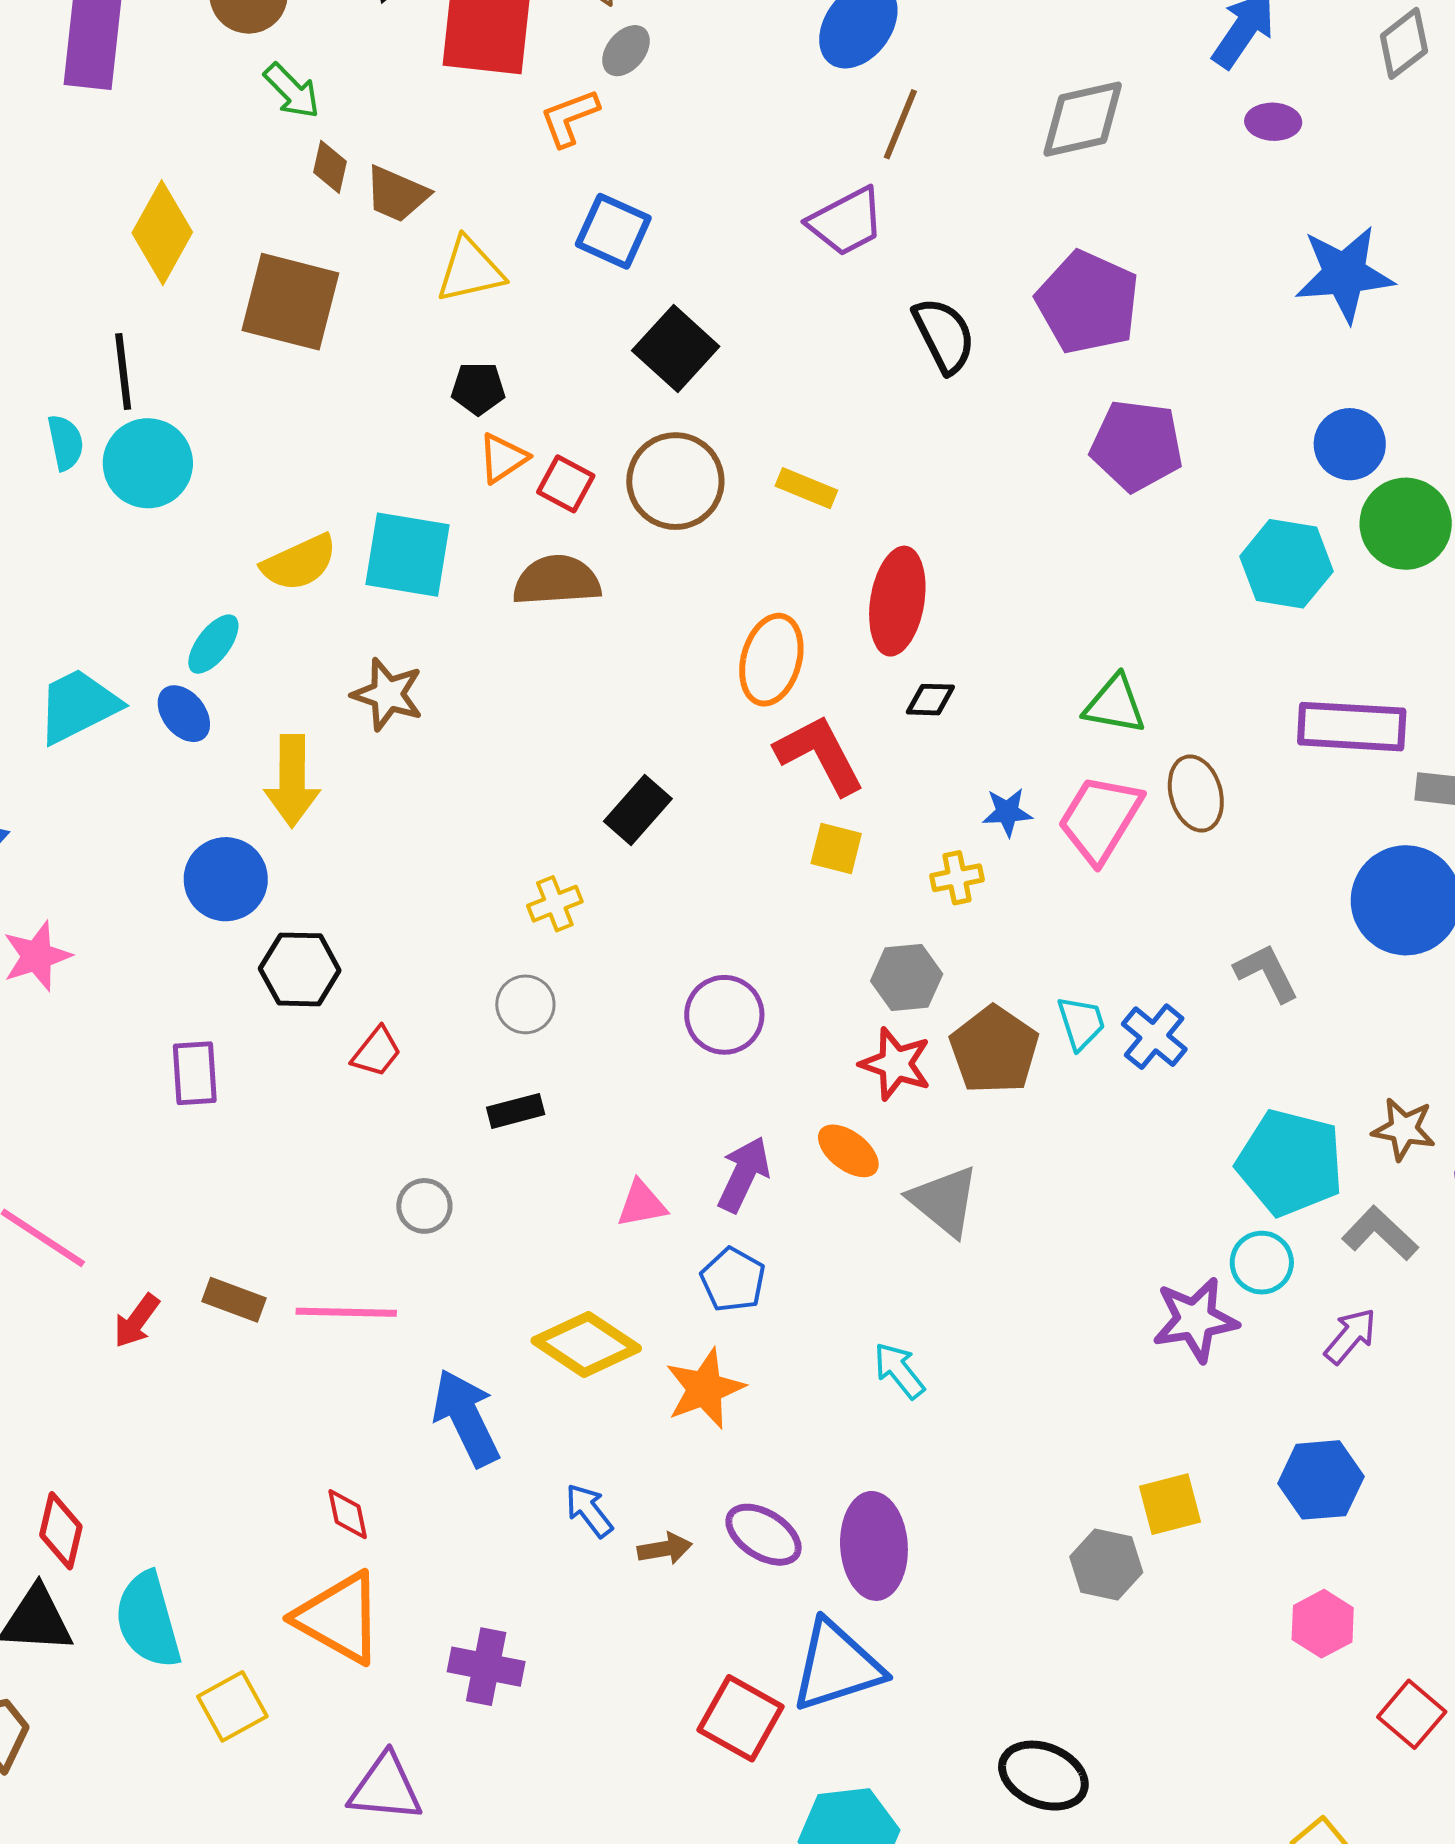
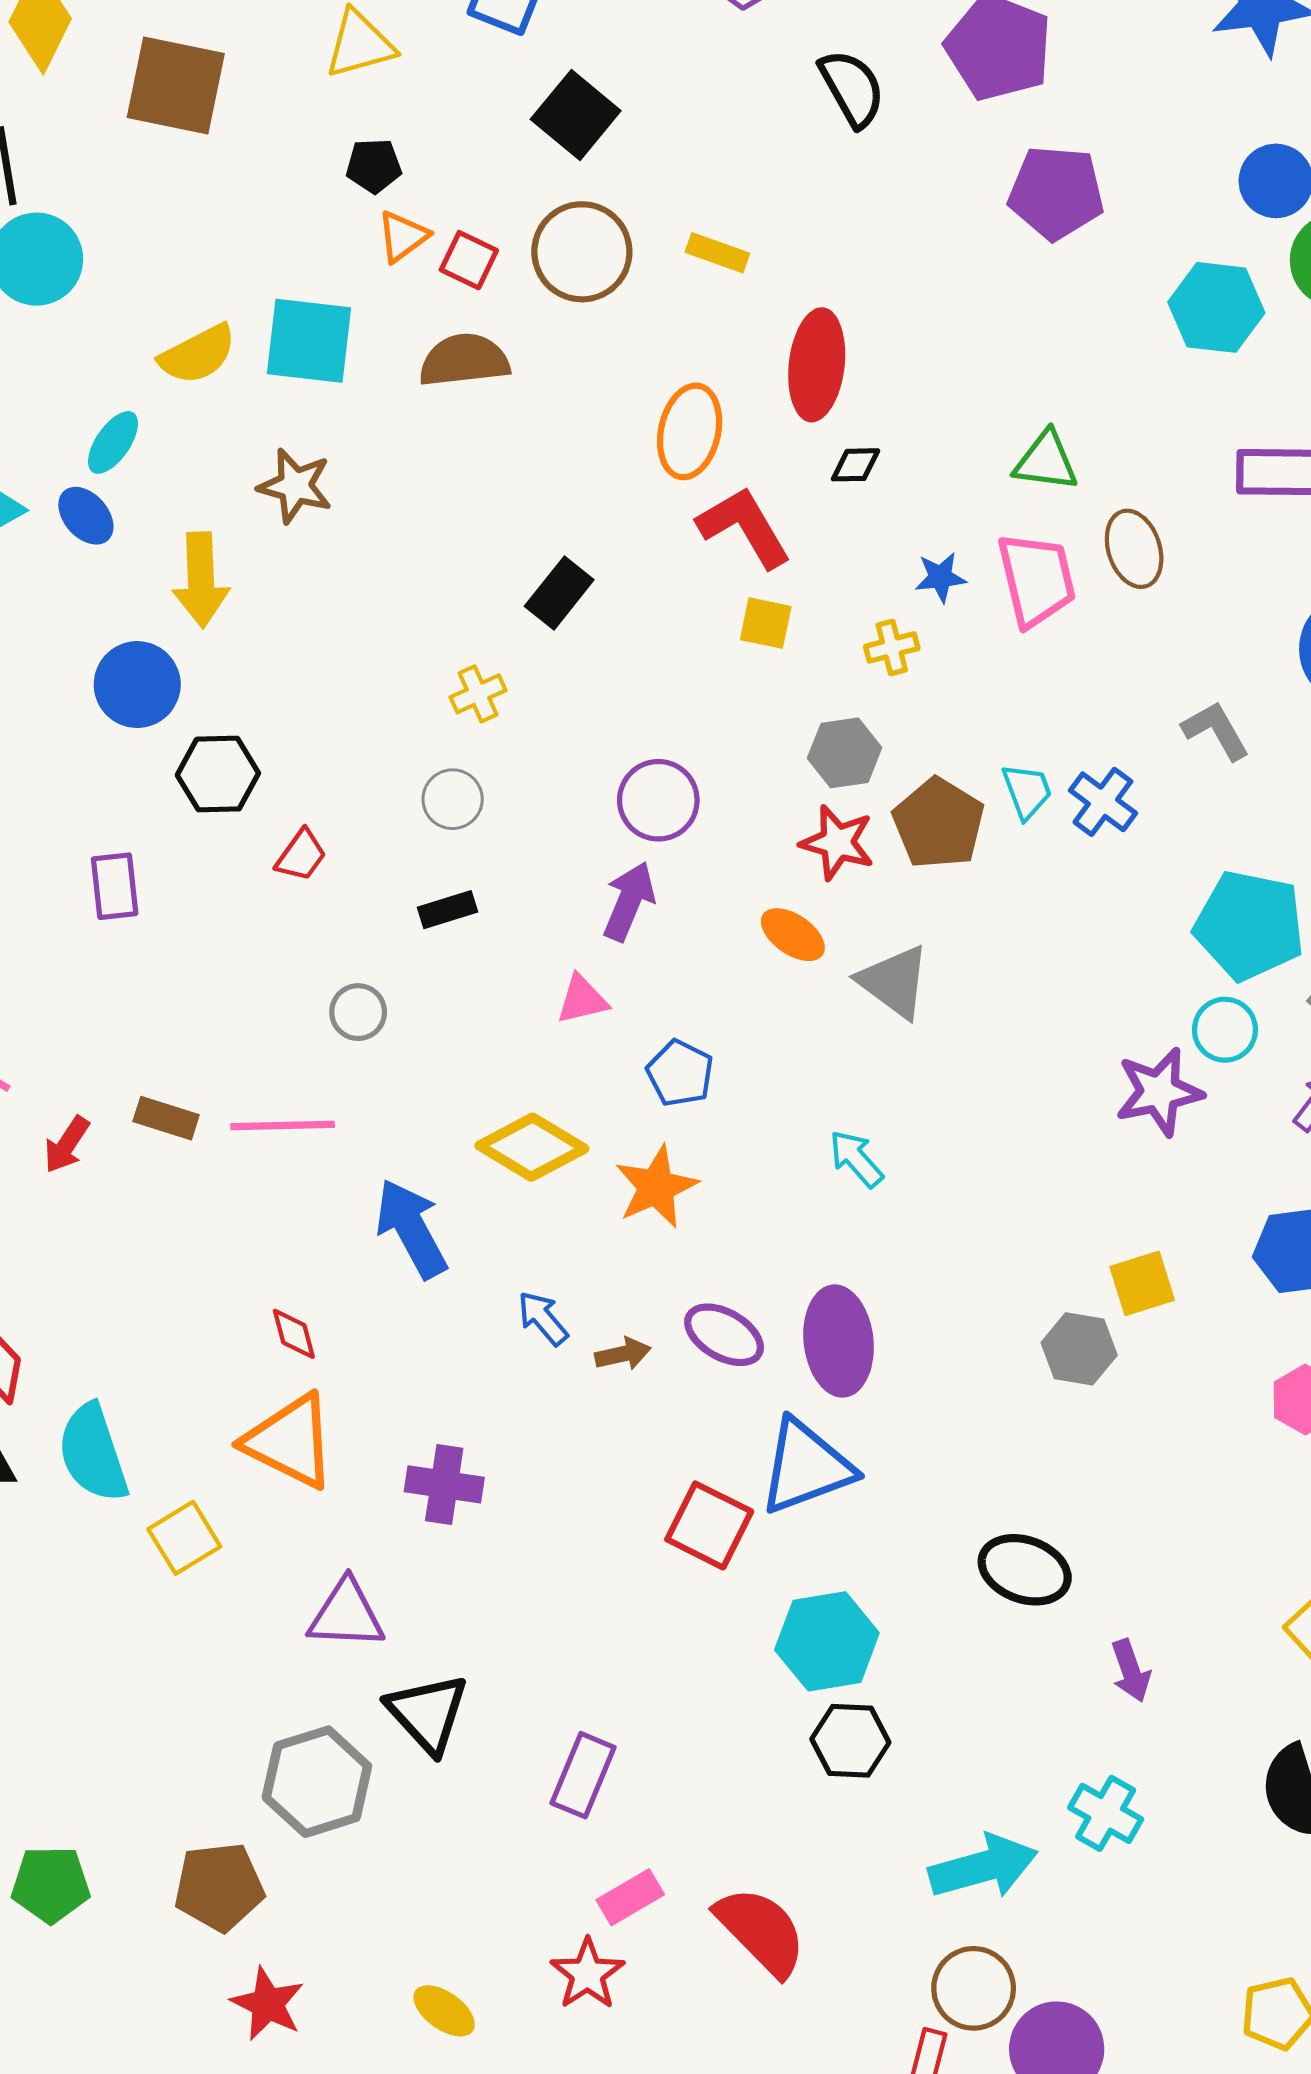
pink trapezoid: (1100, 819) -> (1037, 580), turned 138
purple arrow: (744, 1174) -> (629, 901), moved

